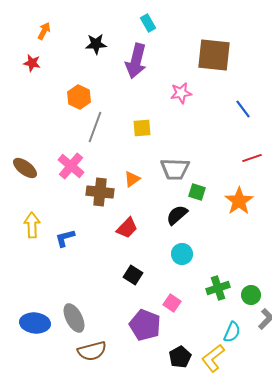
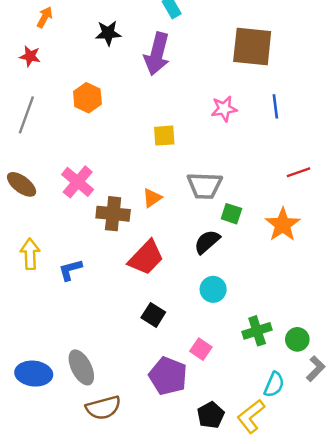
pink star: (181, 93) -> (224, 109), moved
blue line: (243, 109) -> (275, 106), moved, turned 30
gray line: (95, 127) -> (26, 115), moved
red trapezoid: (127, 228) -> (146, 258), size x1.4

